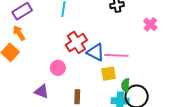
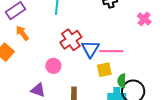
orange arrow: (19, 33) -> (22, 33), moved
blue triangle: (95, 52) -> (90, 49), turned 36

